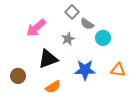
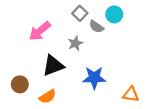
cyan circle: (103, 38) -> (114, 14), moved
orange triangle: (118, 70) -> (131, 94), moved
orange semicircle: (53, 87) -> (48, 97), moved

